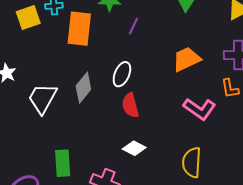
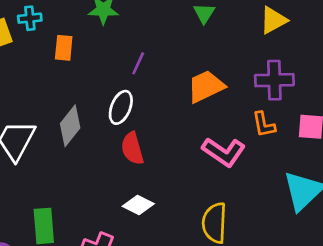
purple line: (133, 26) -> (138, 63), moved
orange rectangle: (79, 29) -> (64, 48), size x0.6

